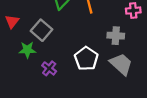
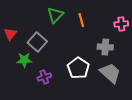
purple cross: (49, 68) -> (44, 77), turned 32

